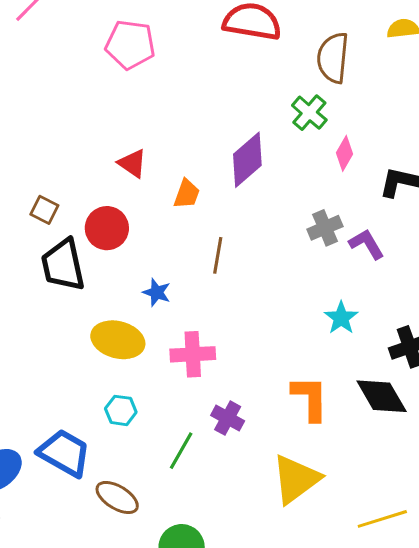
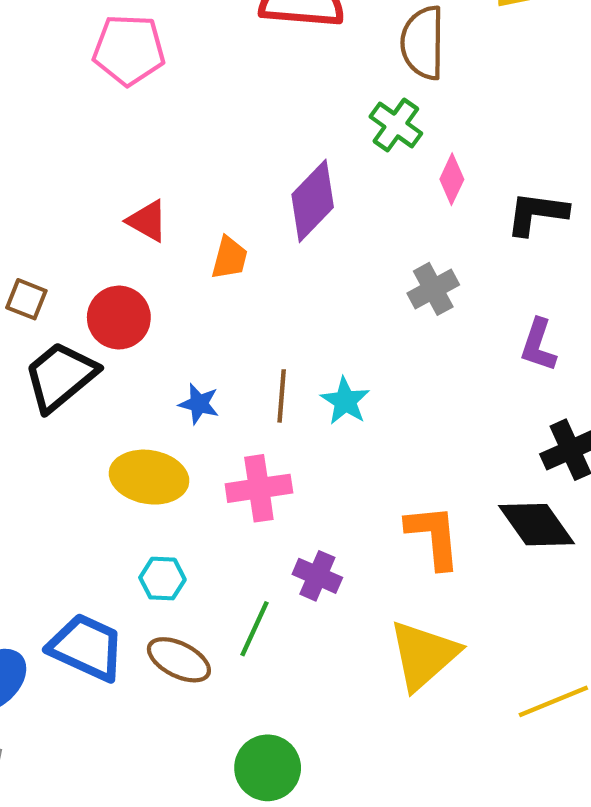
purple L-shape: (367, 244) -> (538, 345), moved, turned -126
brown line: (218, 255) -> (282, 396), moved
black trapezoid: (63, 265) -> (60, 376), turned 68
cyan star: (341, 318) -> (345, 401), moved
brown ellipse: (117, 497) -> (179, 660), moved

